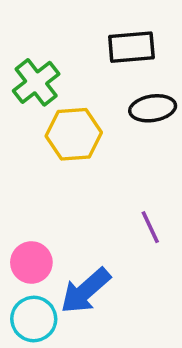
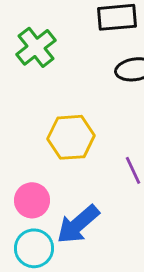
yellow hexagon: (74, 134) -> (71, 137), moved

